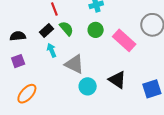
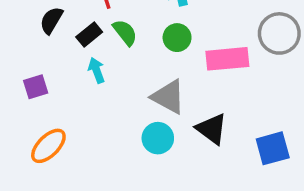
black semicircle: (18, 36) -> (51, 20), moved, turned -56
pink rectangle: (124, 40) -> (227, 59), turned -50
gray triangle: (74, 64) -> (168, 97), moved

